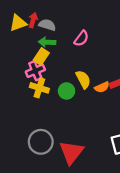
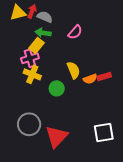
green circle: (66, 91) -> (57, 88), moved

